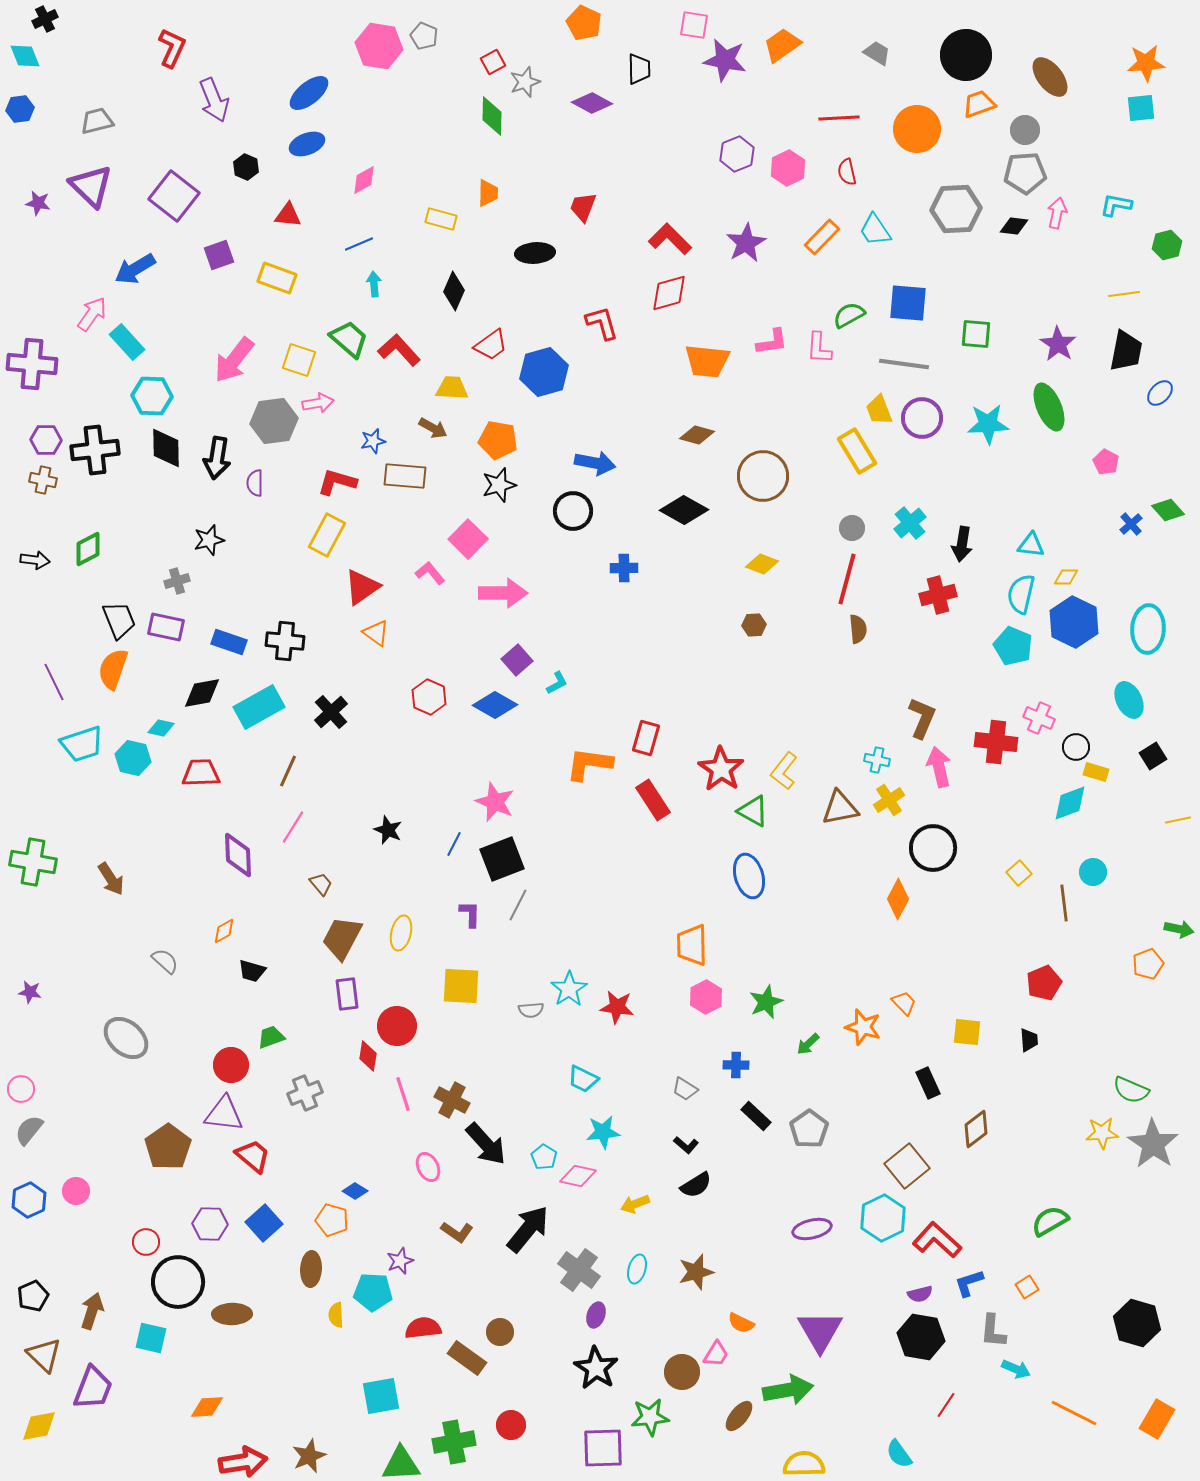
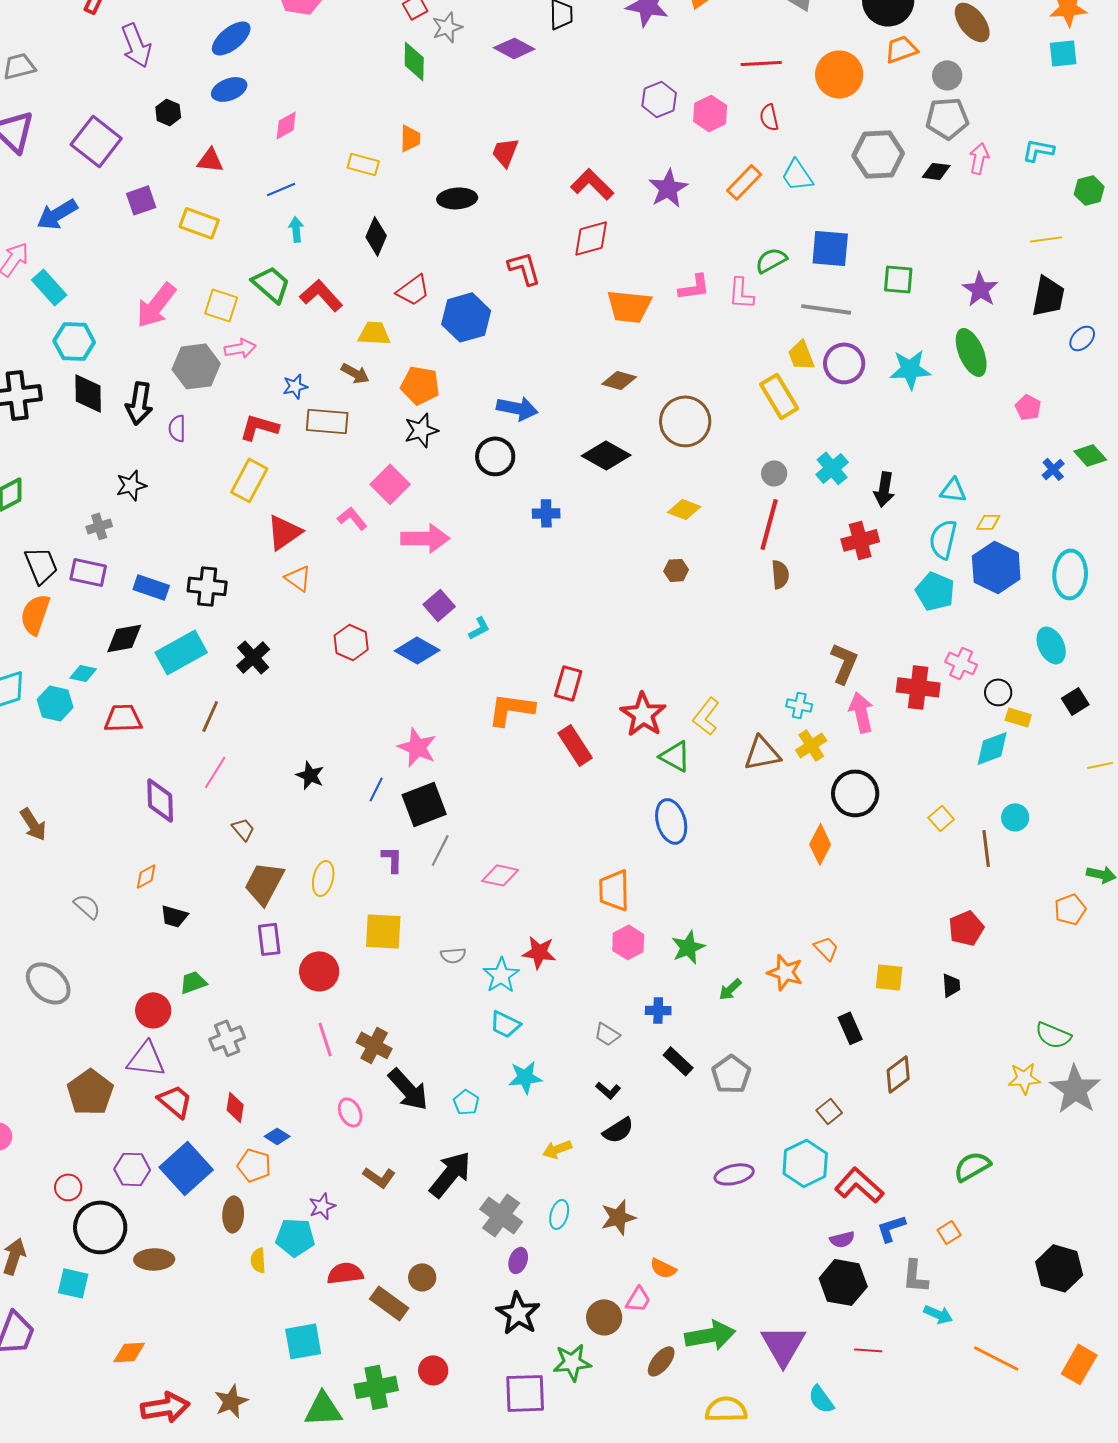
cyan star: (569, 989) -> (501, 975), moved
red diamond: (368, 1056) -> (235, 1107), moved
brown square: (907, 1166) -> (829, 1111), size x0.6
pink diamond: (578, 1176) -> (500, 875), moved
blue square: (264, 1223) -> (186, 1168), size x1.4
purple triangle: (820, 1331) -> (783, 1345), moved
red line: (946, 1405) -> (868, 1350), turned 60

